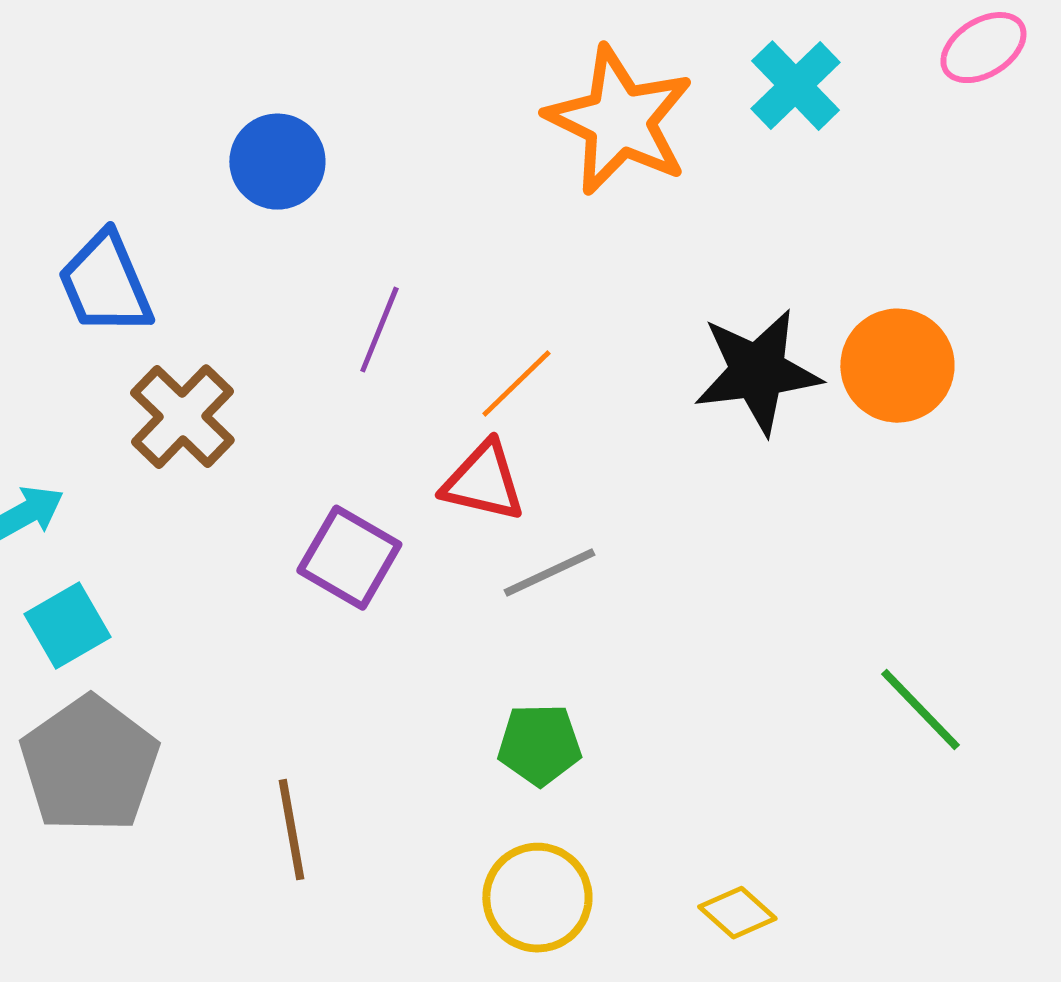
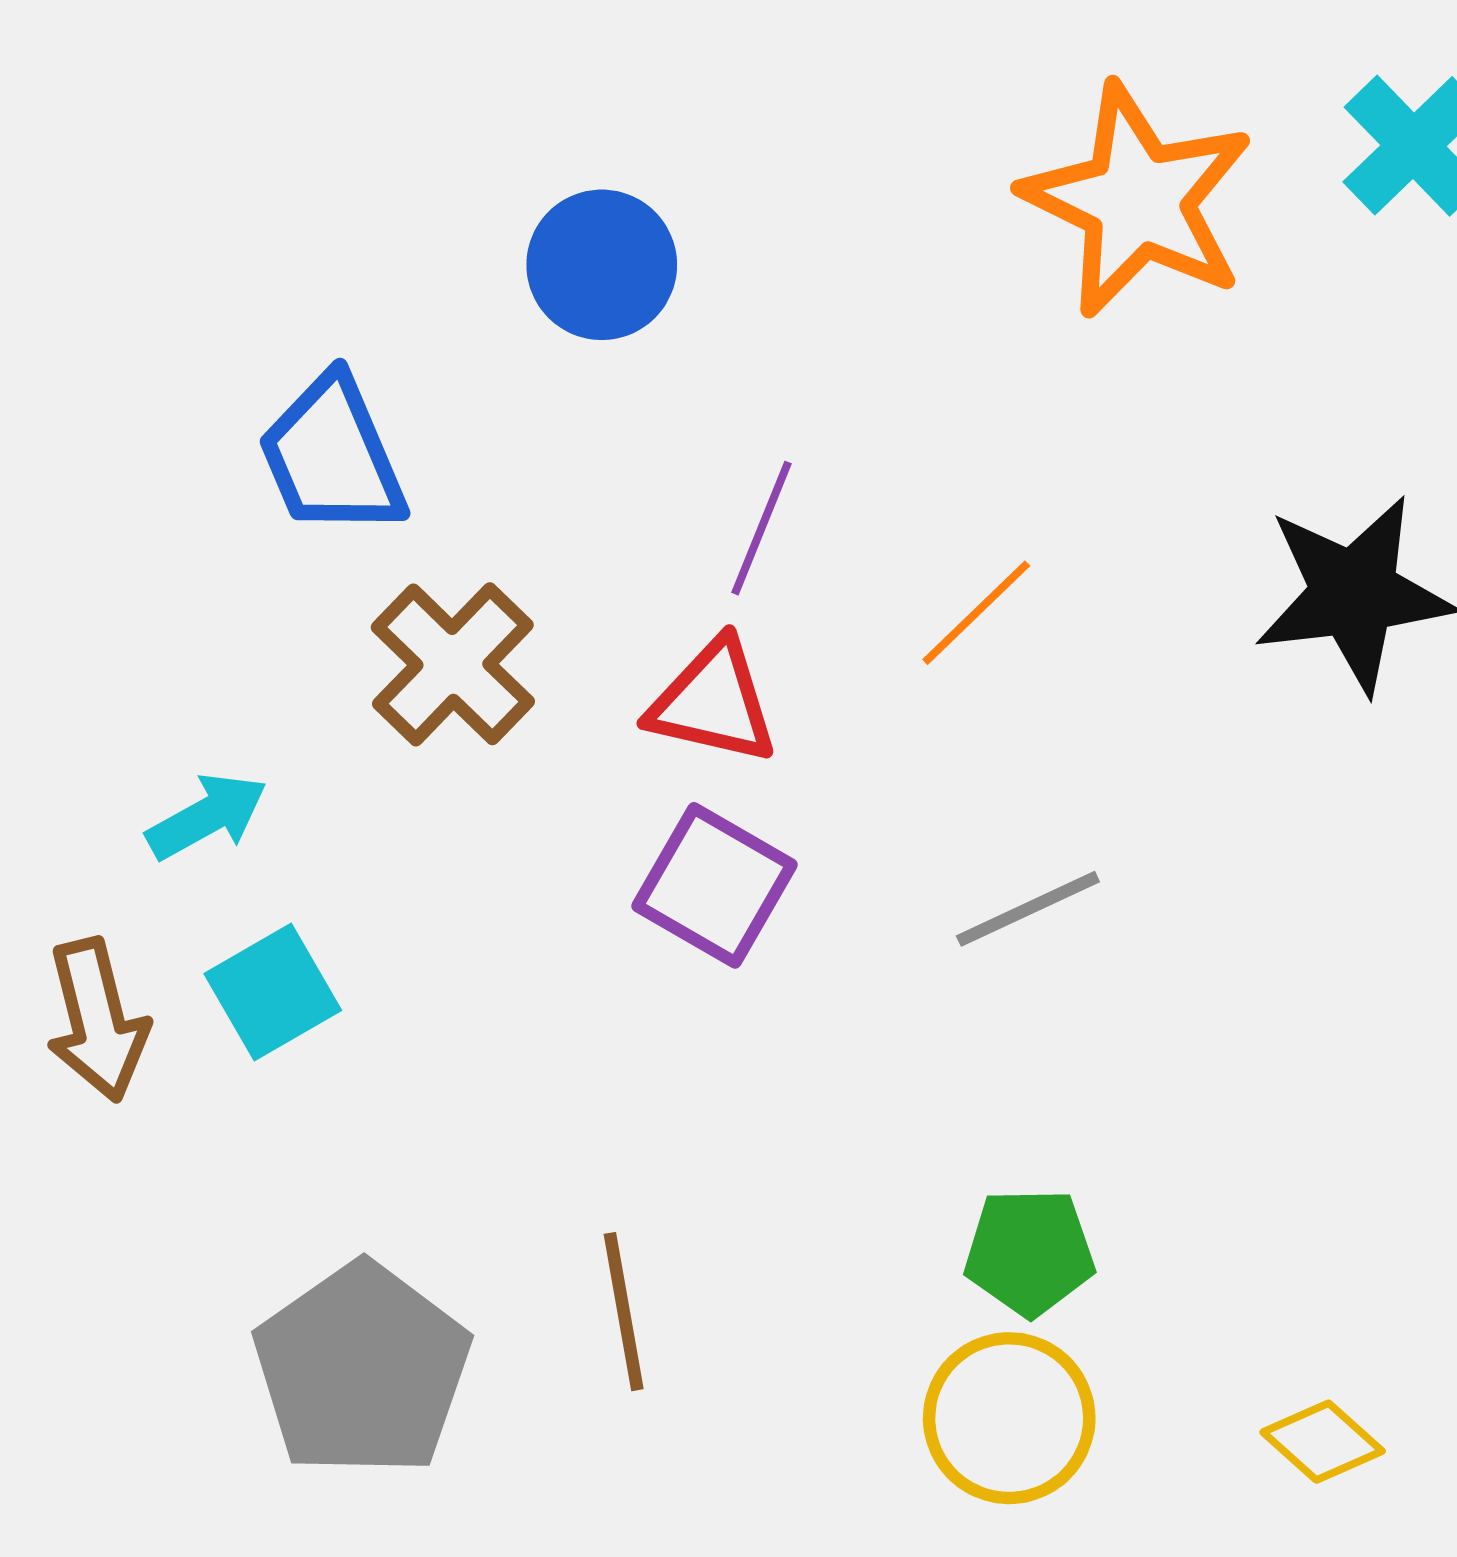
red triangle: (483, 482) -> (713, 702), moved
green pentagon: (539, 745) -> (1030, 1252), moved
gray pentagon: (89, 765) -> (362, 1370), moved

